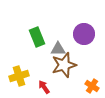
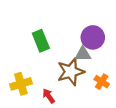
gray triangle: (58, 49) -> (83, 54), moved
orange cross: (92, 86) -> (102, 82), moved

